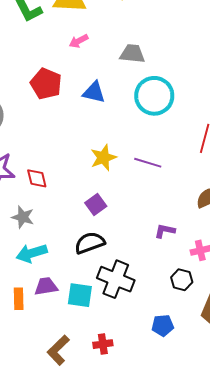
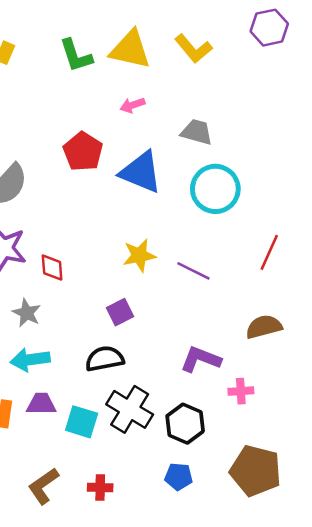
blue triangle: (94, 92) -> (141, 172), size x1.5
purple L-shape: (165, 231) -> (201, 359), size x1.5
black hexagon: (182, 280) -> (185, 424), moved, size x1.4

